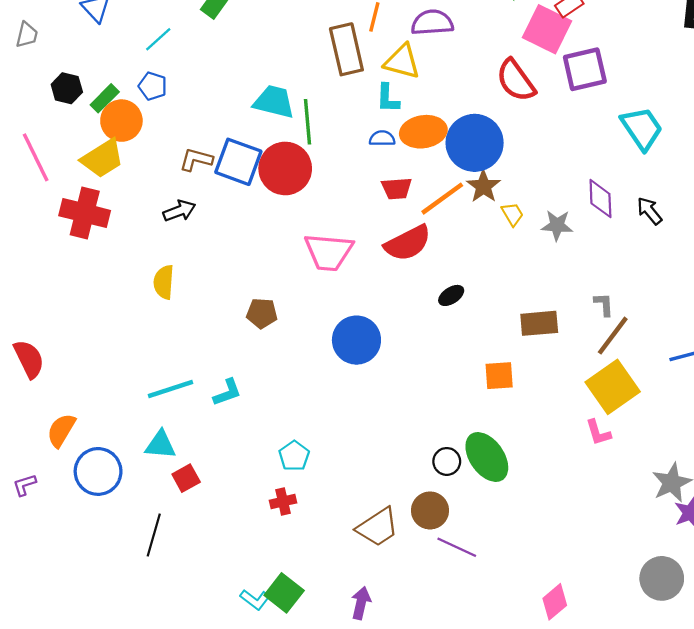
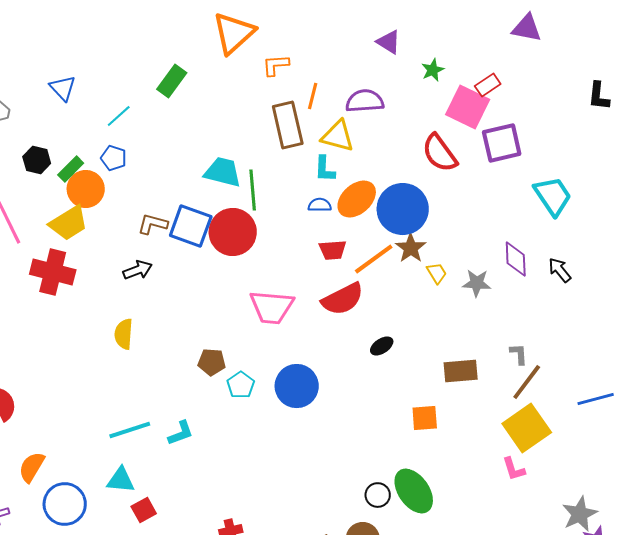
orange ellipse: (423, 132) -> (357, 199), turned -33
cyan pentagon: (294, 456) -> (241, 385), moved

